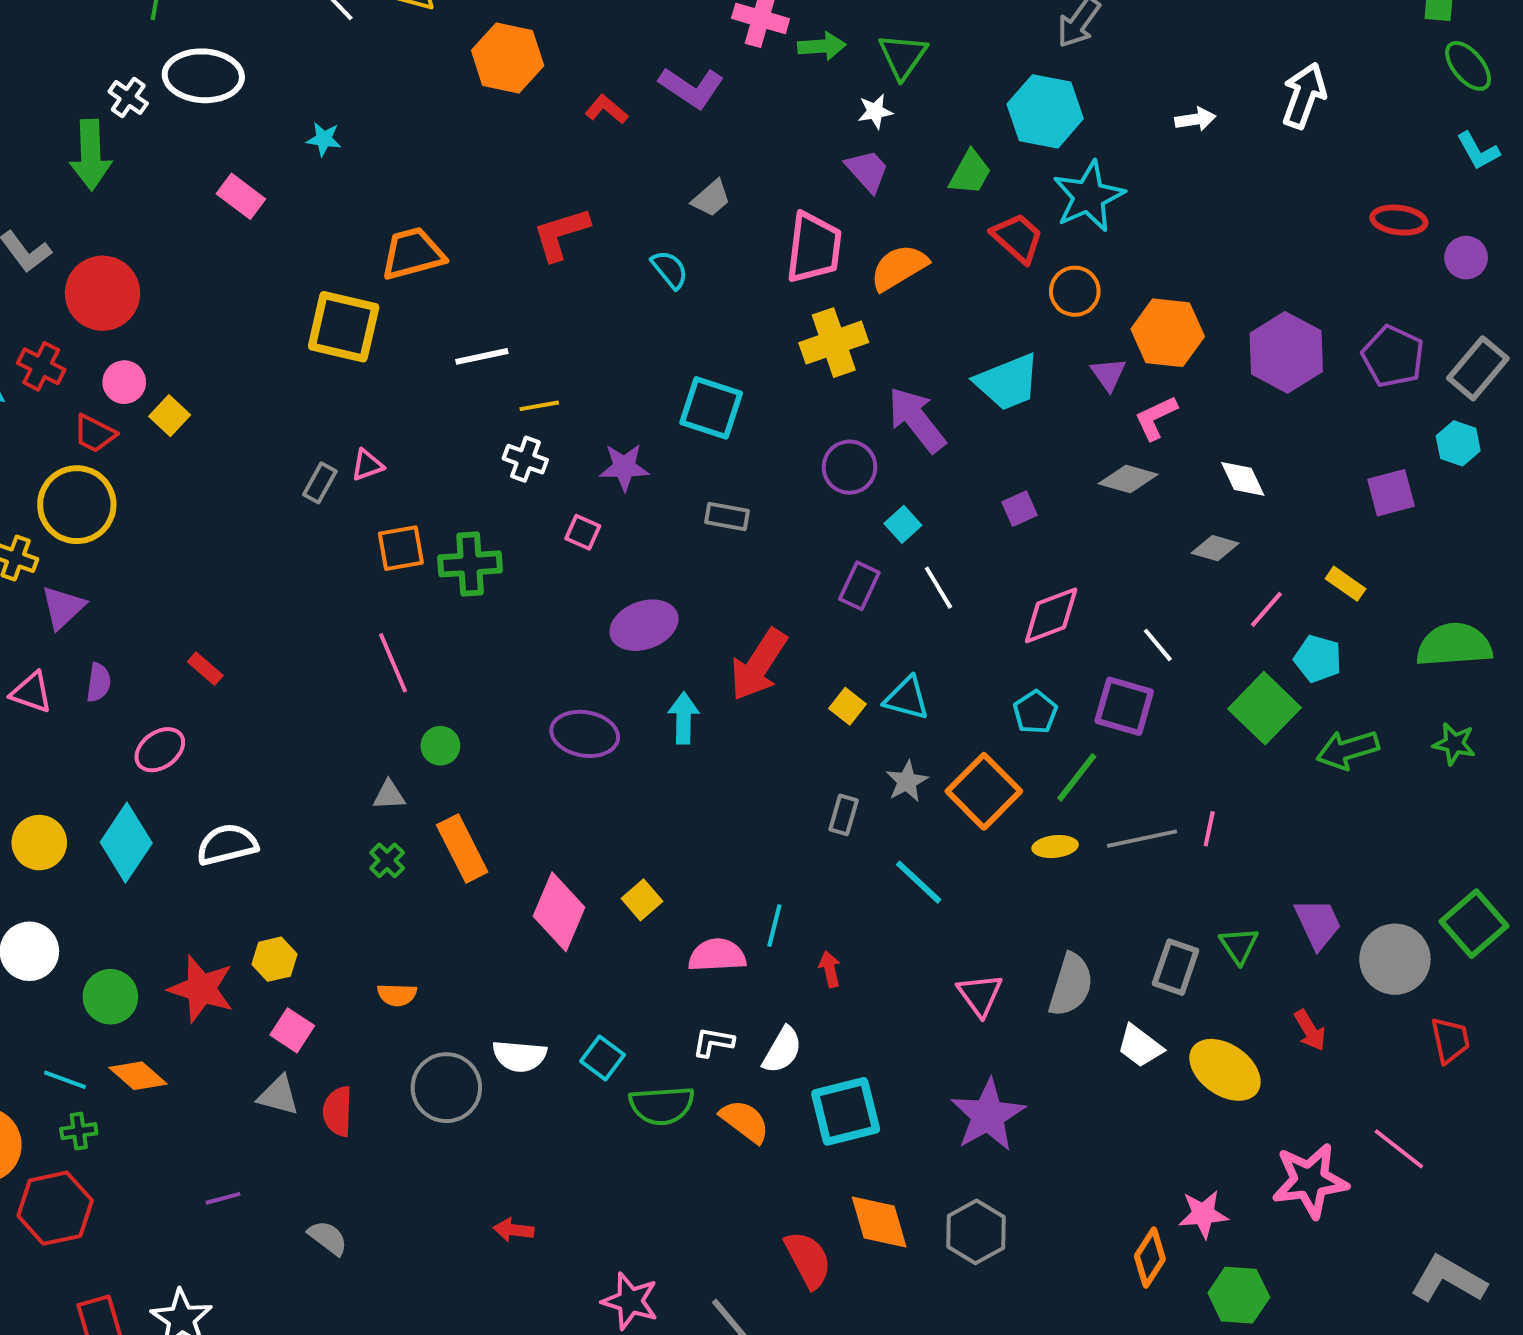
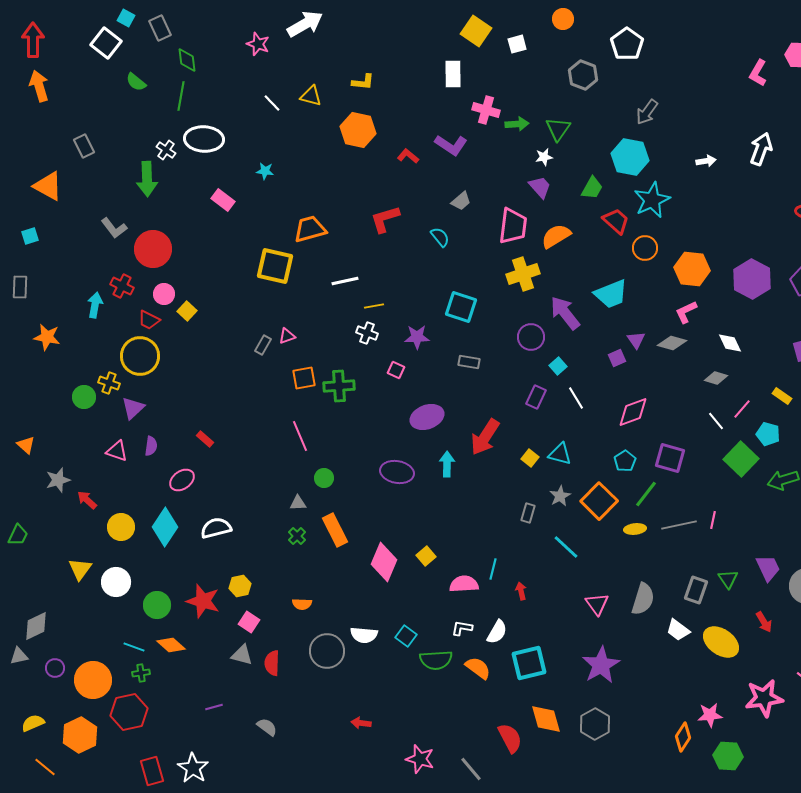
purple triangle: (1108, 374) -> (636, 340), moved
white line: (1158, 645) -> (716, 421), moved

